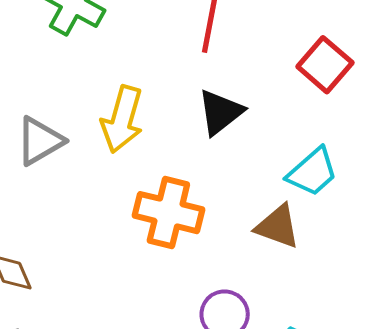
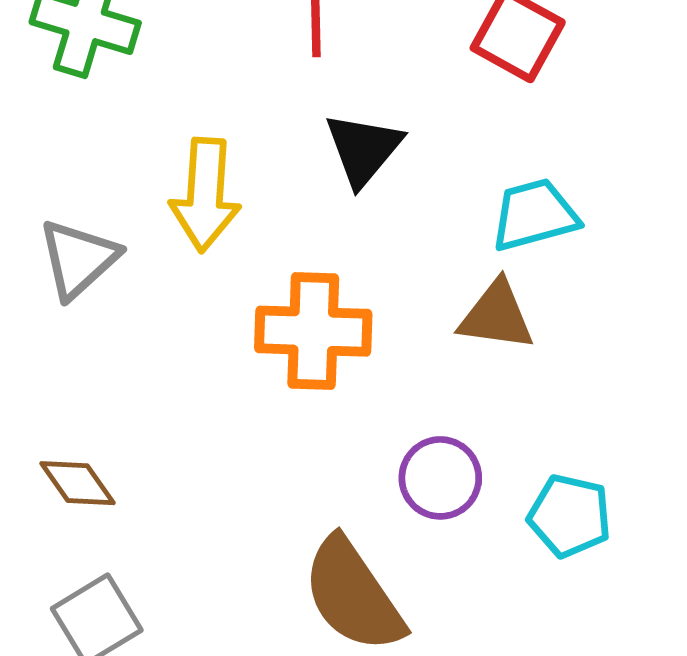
cyan trapezoid: (312, 172) -> (534, 215), turned -142

